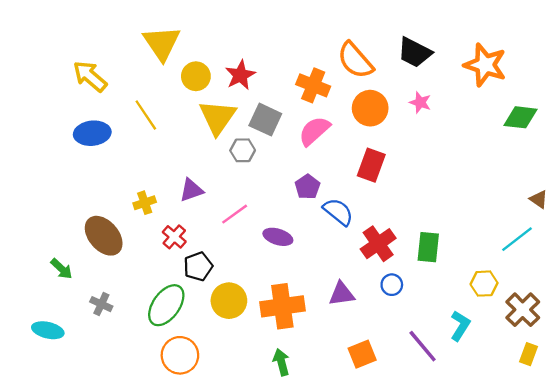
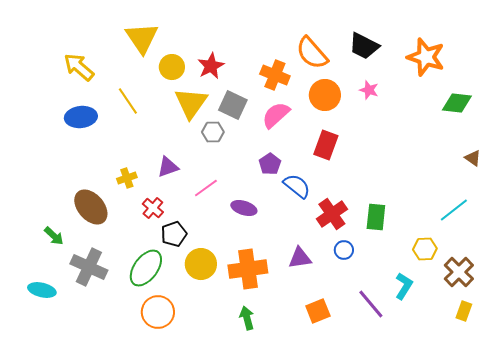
brown triangle: (539, 199) -> (473, 158), moved
gray cross: (101, 304) -> (89, 267), size x1.8

